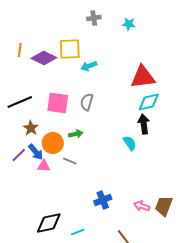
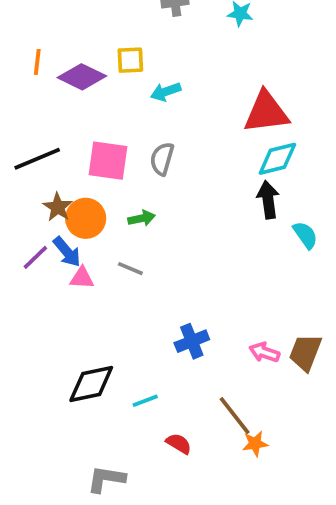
yellow square: (70, 49) -> (130, 60), size x0.7
orange circle: (53, 143) -> (86, 218), moved
cyan semicircle: (130, 143) -> (305, 235), moved

